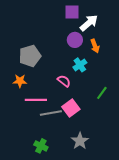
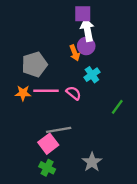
white arrow: (89, 23) -> (87, 30), moved, turned -60
orange arrow: (95, 46) -> (75, 53), moved
pink line: (36, 100) -> (46, 91), moved
pink square: (71, 108) -> (48, 144), moved

